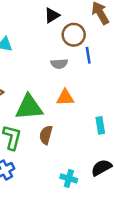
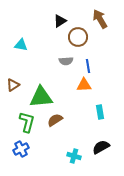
blue line: (88, 55) -> (88, 66), moved
orange triangle: (65, 98) -> (84, 85), moved
brown semicircle: (46, 135) -> (55, 120), turned 42

